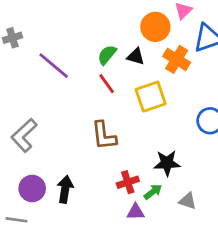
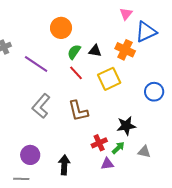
orange circle: (155, 27) -> (61, 28), moved
gray L-shape: (24, 135) -> (41, 106), moved
black arrow: (65, 189) -> (64, 165), moved

